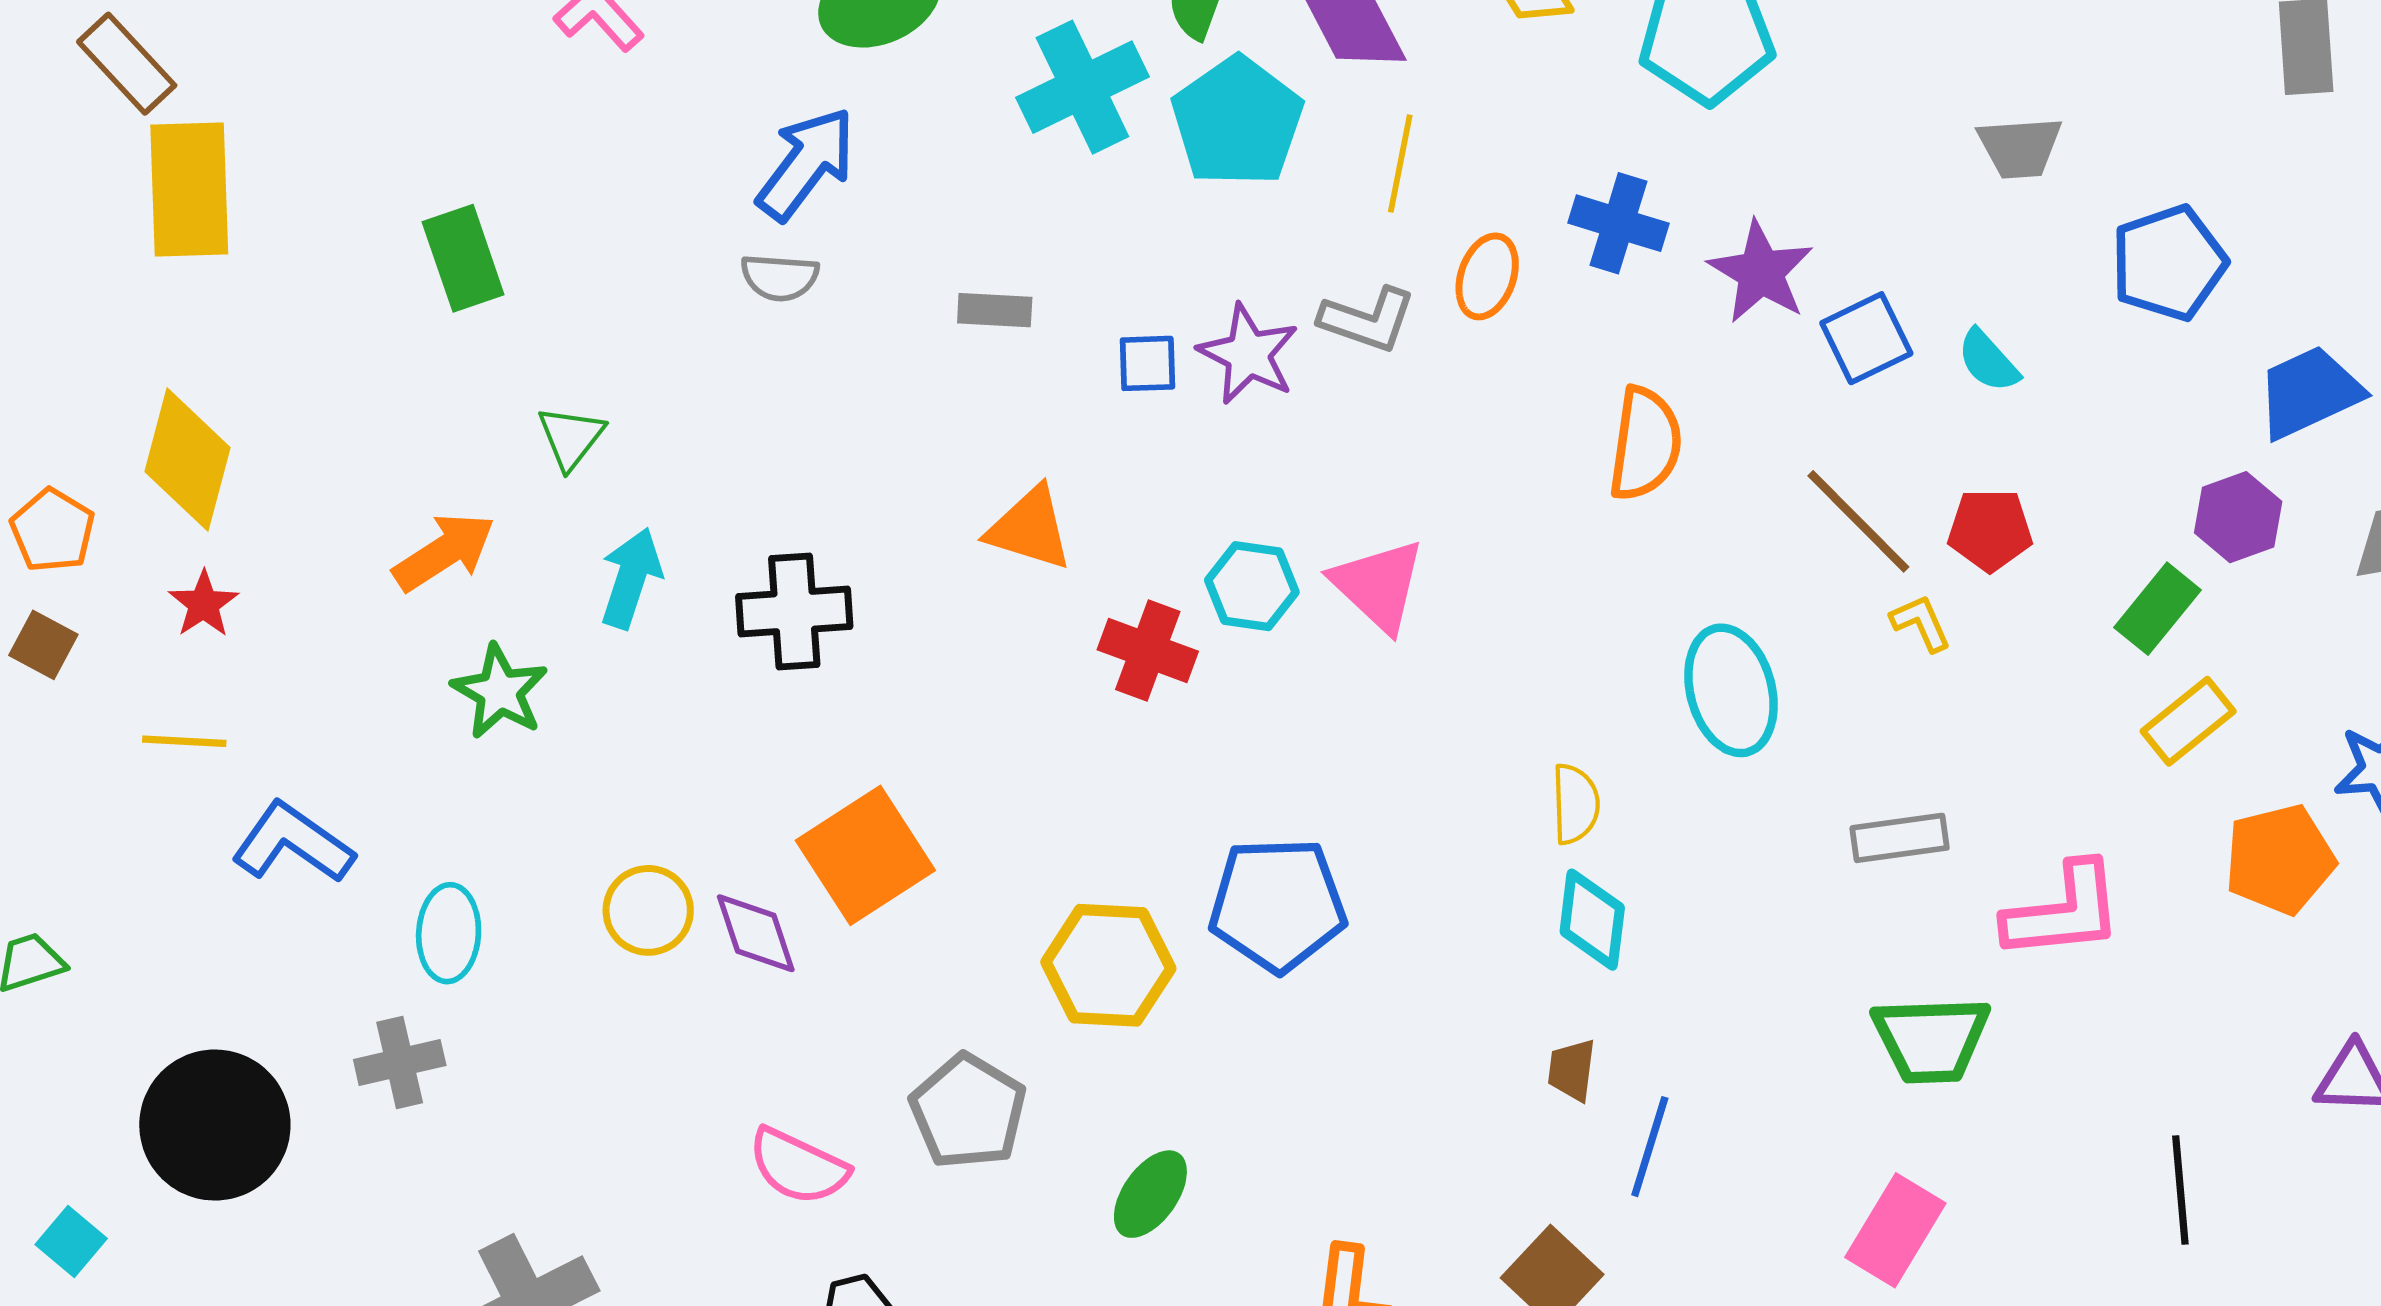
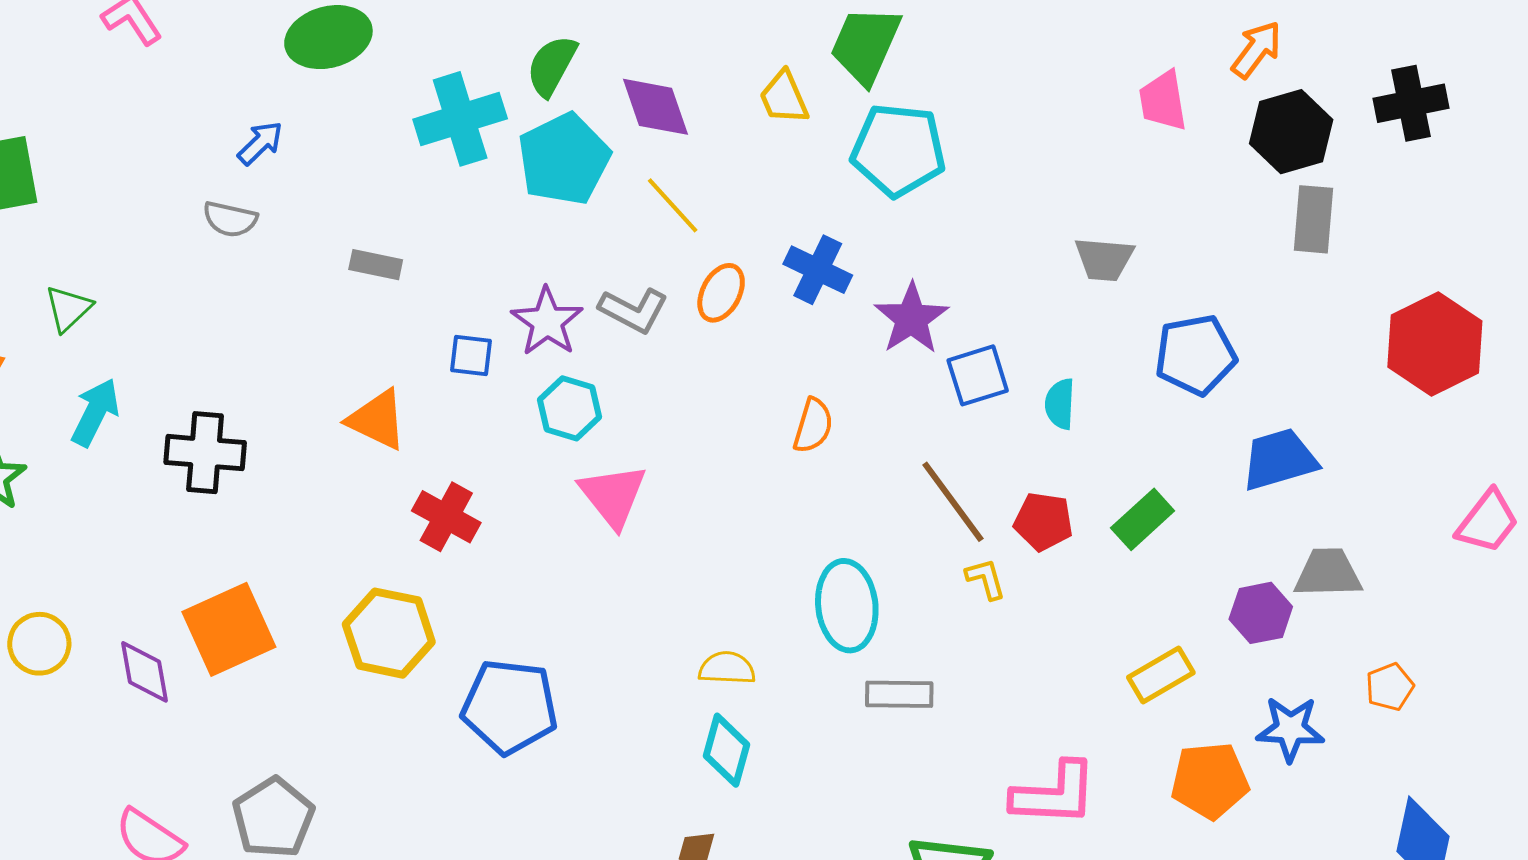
blue arrow: (806, 164) -> (260, 143), size x0.6
yellow line: (1400, 164) -> (673, 205), turned -62
cyan semicircle: (1988, 361) -> (1060, 404), turned 36
blue square: (1147, 363) -> (471, 355), moved
orange semicircle: (1645, 444) -> (813, 426), size x0.7
purple hexagon: (2238, 517) -> (1261, 613), moved
cyan hexagon: (1252, 586) -> (570, 408), moved
green rectangle: (2157, 609) -> (1143, 519), moved
yellow semicircle: (1575, 804) -> (727, 668), turned -94
gray rectangle: (1900, 838) -> (899, 694), moved
yellow circle: (648, 910) -> (39, 644), moved
yellow hexagon: (1108, 965) -> (389, 633), moved

